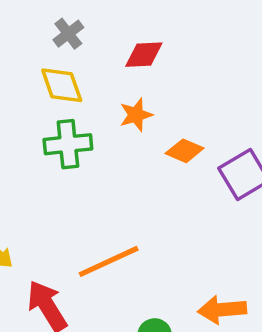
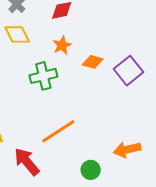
green cross: (68, 144) -> (43, 76), moved

